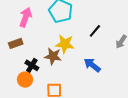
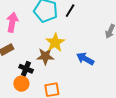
black line: (95, 31) -> (70, 11), moved
yellow star: (65, 44) -> (55, 42), turned -30

